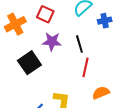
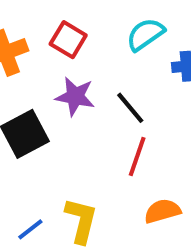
black line: (79, 44) -> (130, 108), turned -30

